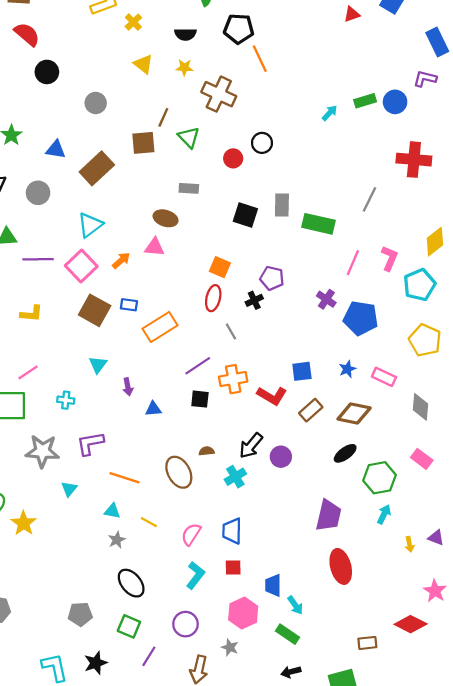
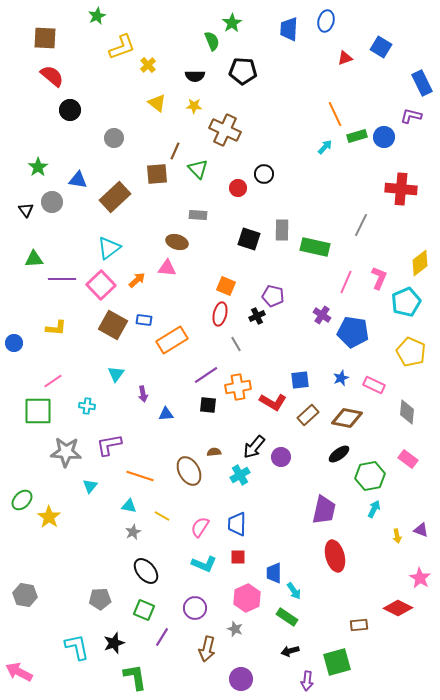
orange line: (260, 59) -> (335, 114), moved
gray circle: (38, 193) -> (52, 202), moved
cyan L-shape: (195, 575) -> (204, 564), turned 75

